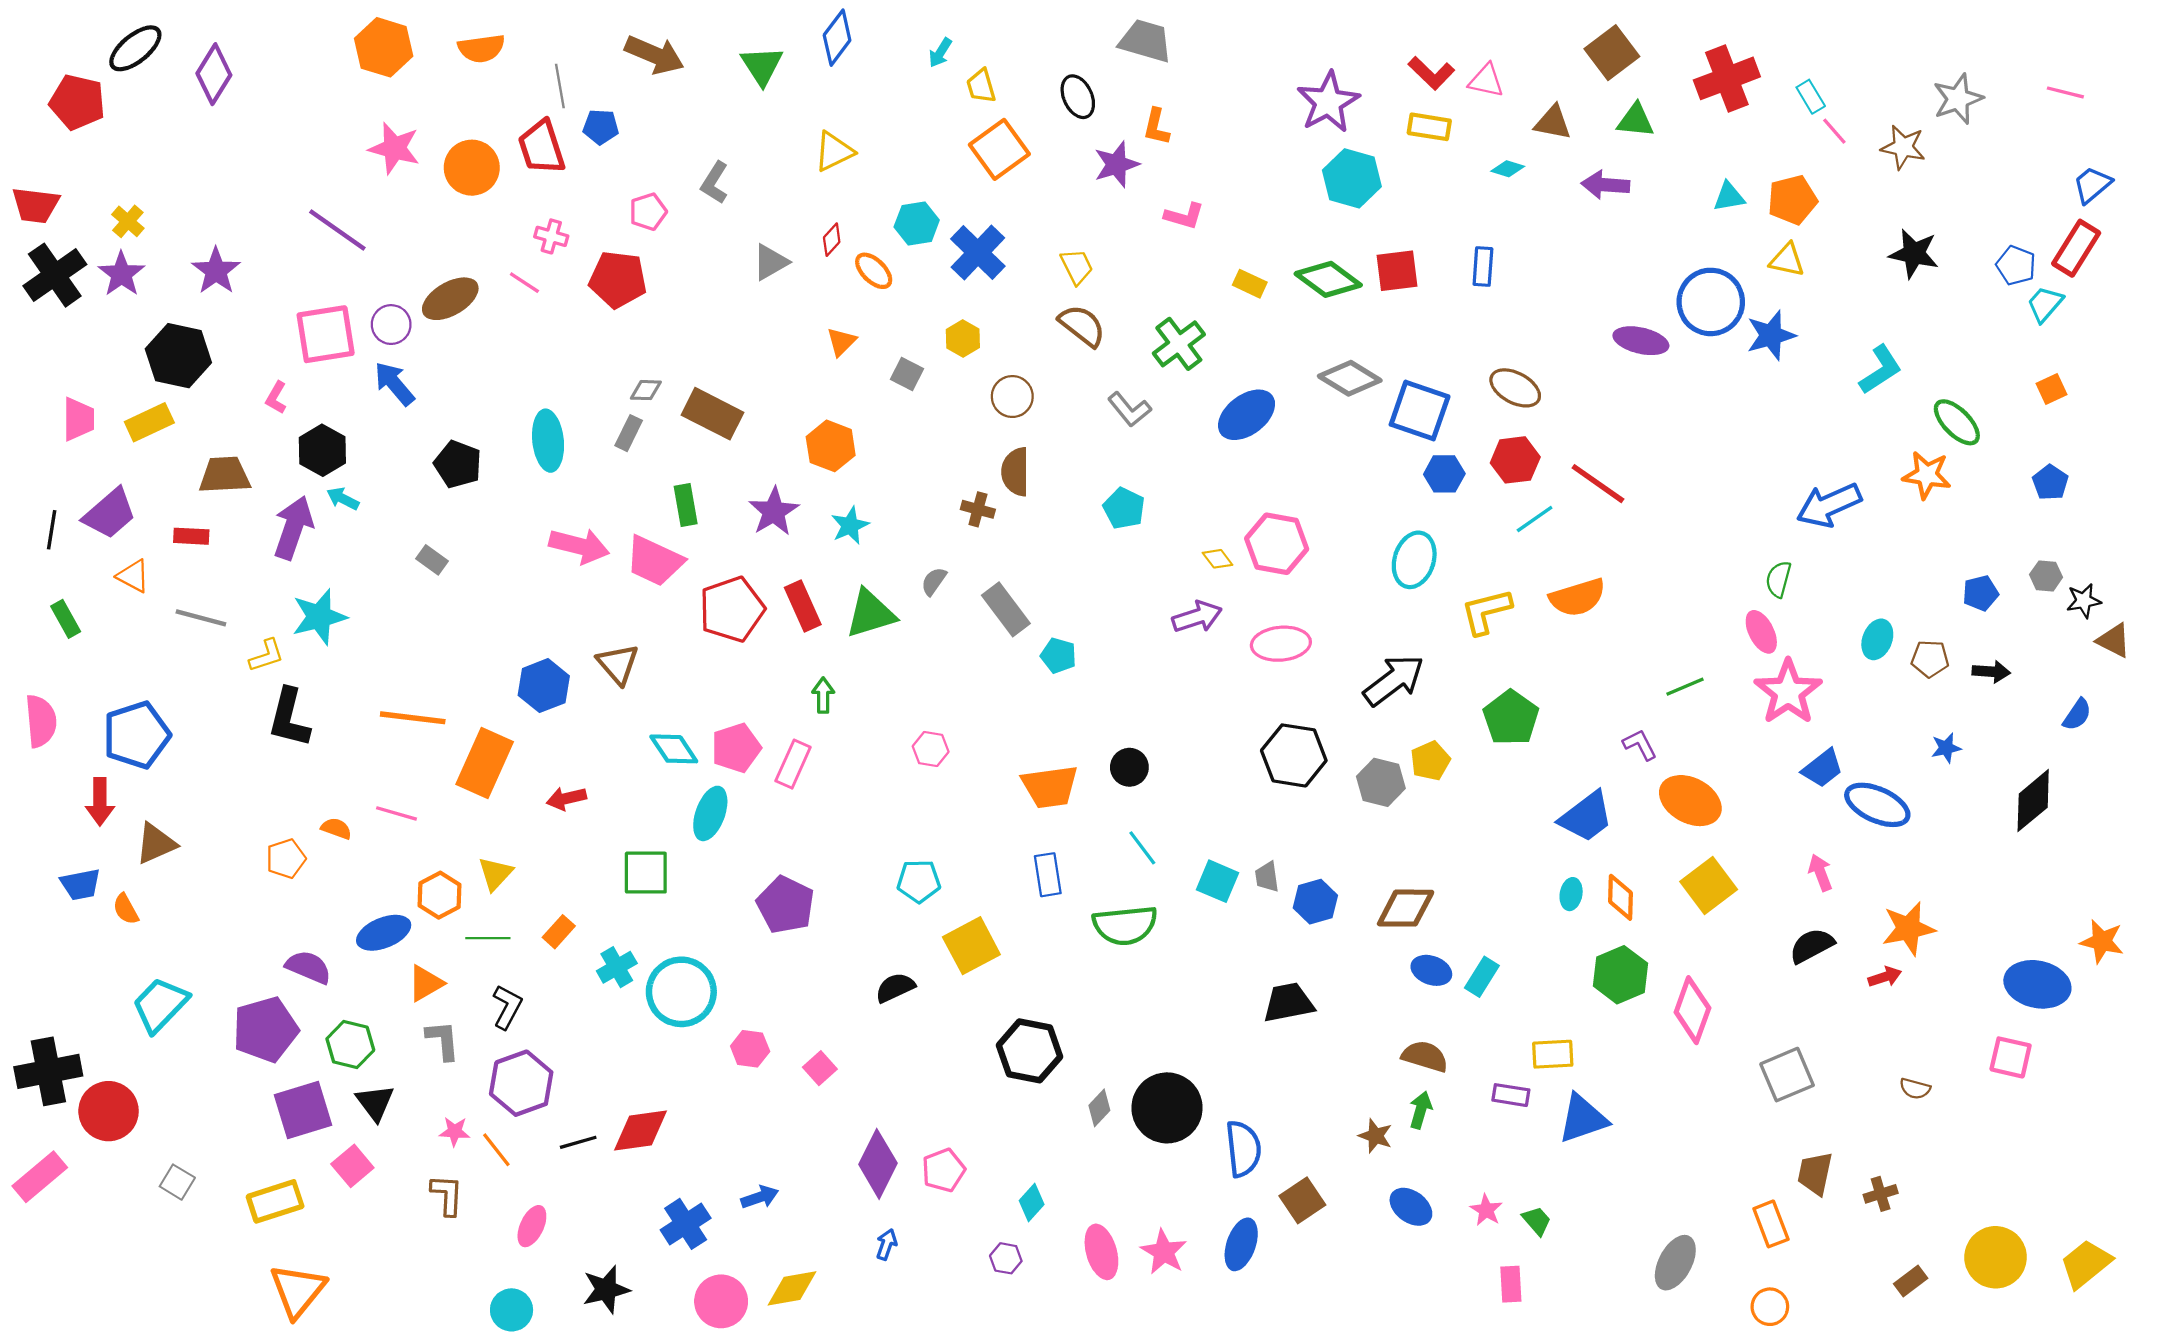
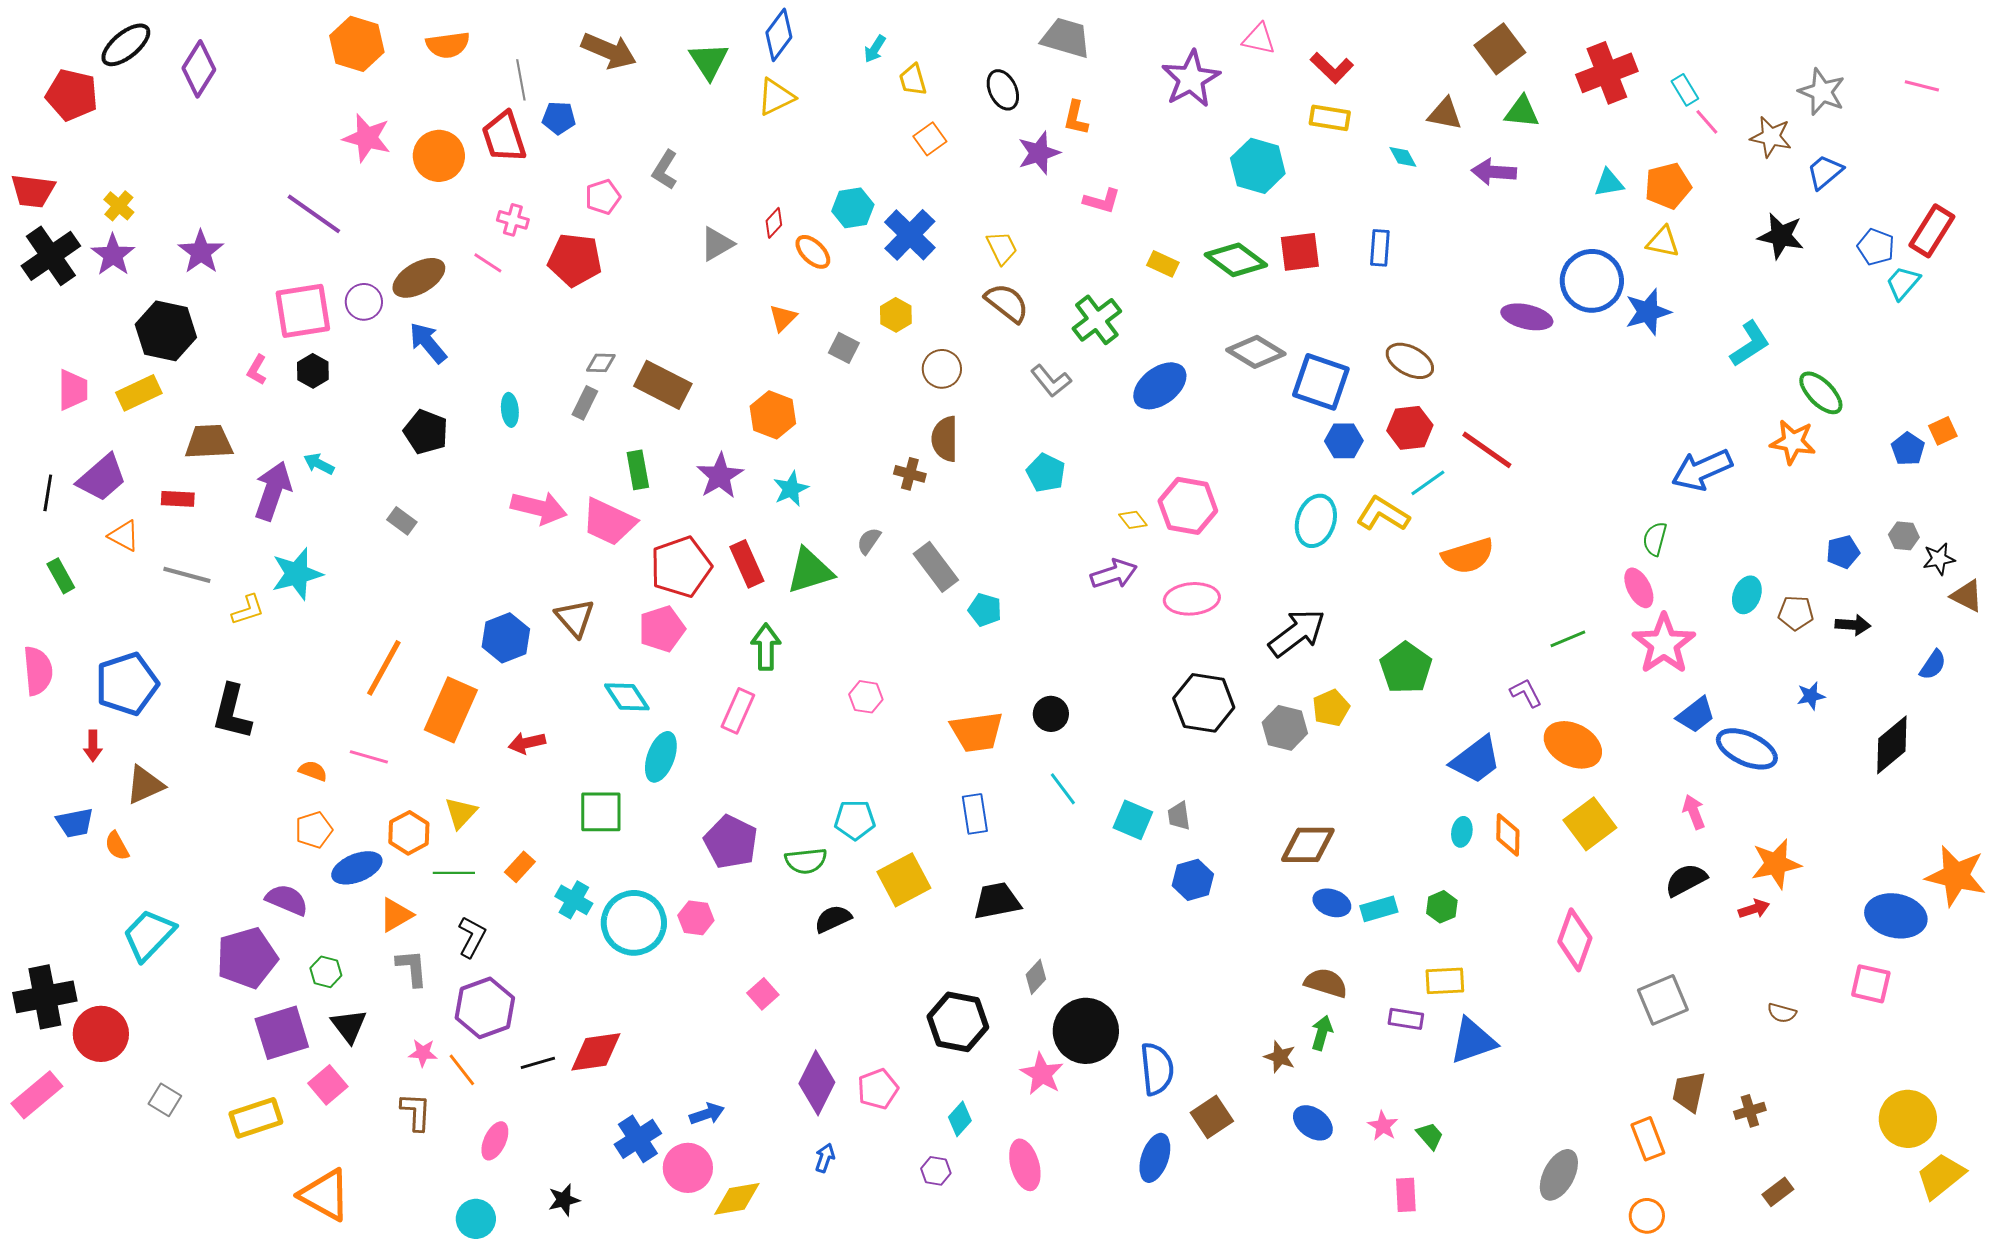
pink triangle: (1486, 81) -> (1259, 39), moved
gray star: (1958, 99) -> (1822, 92), turned -30
purple star: (1328, 102) -> (1191, 79), moved
orange square: (999, 149) -> (930, 139), size x0.6
yellow triangle: (834, 152) -> (776, 97), moved
cyan diamond: (1508, 169) -> (1403, 157), turned 44
blue trapezoid: (2092, 185) -> (1825, 172), moved
blue arrow: (394, 384) -> (428, 343), moved
orange square: (2051, 389) -> (1943, 431), moved
cyan ellipse: (548, 441) -> (510, 410), size x0.6
black hexagon: (322, 450) -> (313, 371), moved, size x0.7
yellow L-shape: (1486, 611) -> (1383, 514), moved, turned 46
green arrow: (823, 695) -> (766, 647), size x1.4
black L-shape: (289, 718) -> (232, 712), moved
orange line: (413, 718) -> (384, 668), turned -68
pink pentagon: (736, 748) -> (662, 629), moved
red arrow: (100, 802) -> (93, 746), size x0.7
orange pentagon: (286, 859) -> (314, 830), moved
blue hexagon: (1315, 902) -> (1193, 880), moved
green semicircle: (1125, 925) -> (806, 861), moved, size x0.7
orange star: (2102, 941) -> (1956, 876), size x1.5
cyan cross: (617, 967) -> (574, 900), turned -30
green hexagon: (1620, 975) -> (1442, 907), moved, size x0.6
cyan rectangle: (1482, 977) -> (1379, 909), turned 42
black trapezoid: (1288, 1003) -> (997, 901), moved
green hexagon: (350, 1045) -> (326, 972), size x0.7
pink hexagon: (750, 1049) -> (696, 918), moved
black hexagon: (1029, 1051) -> (958, 1022), moved
gray diamond: (1099, 1108) -> (1036, 977), moved
pink star: (1164, 1252) -> (1042, 1074), moved
yellow circle: (1996, 1257) -> (1908, 1119), moved
black star: (606, 1290) -> (564, 1200), size x0.7
orange triangle: (298, 1291) -> (325, 1195), moved, turned -40
pink circle: (721, 1301) -> (688, 1168), moved

